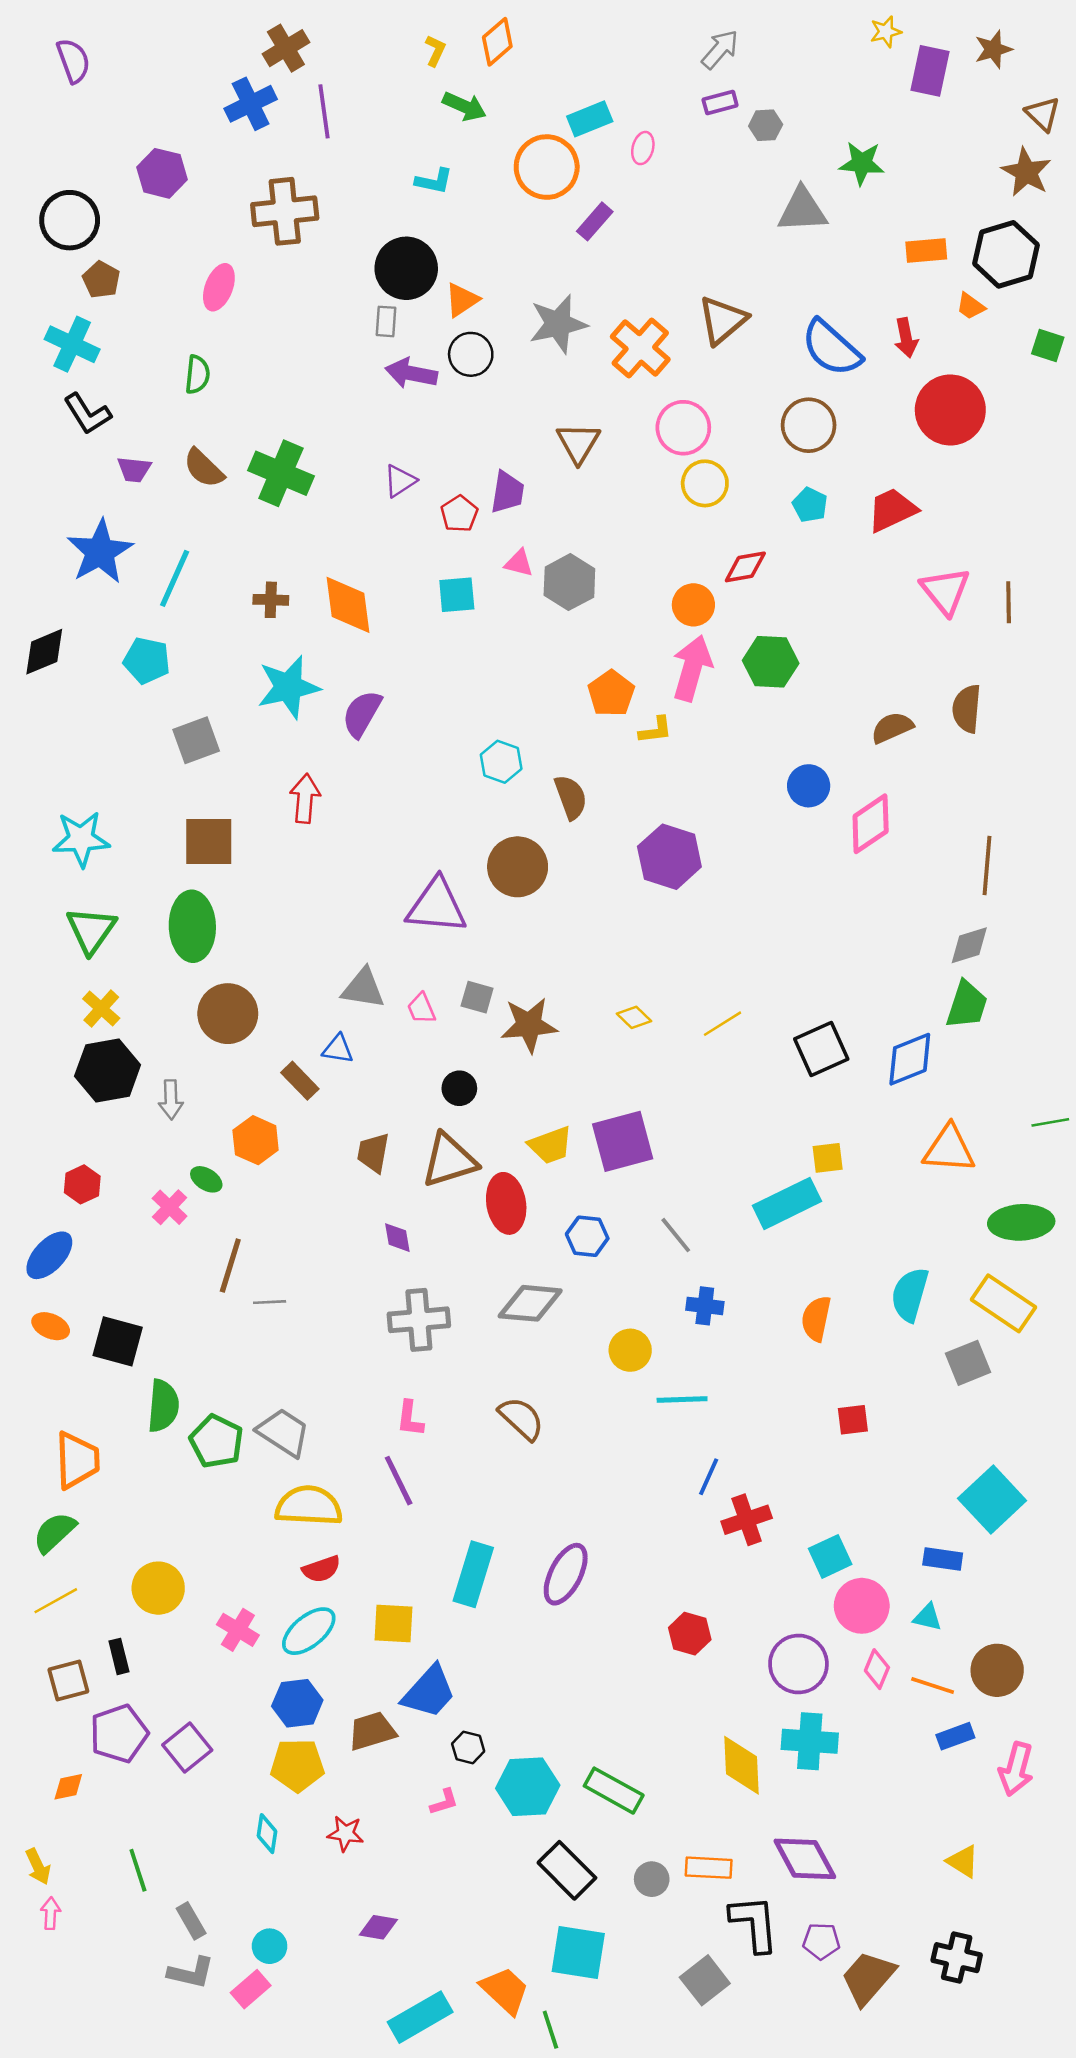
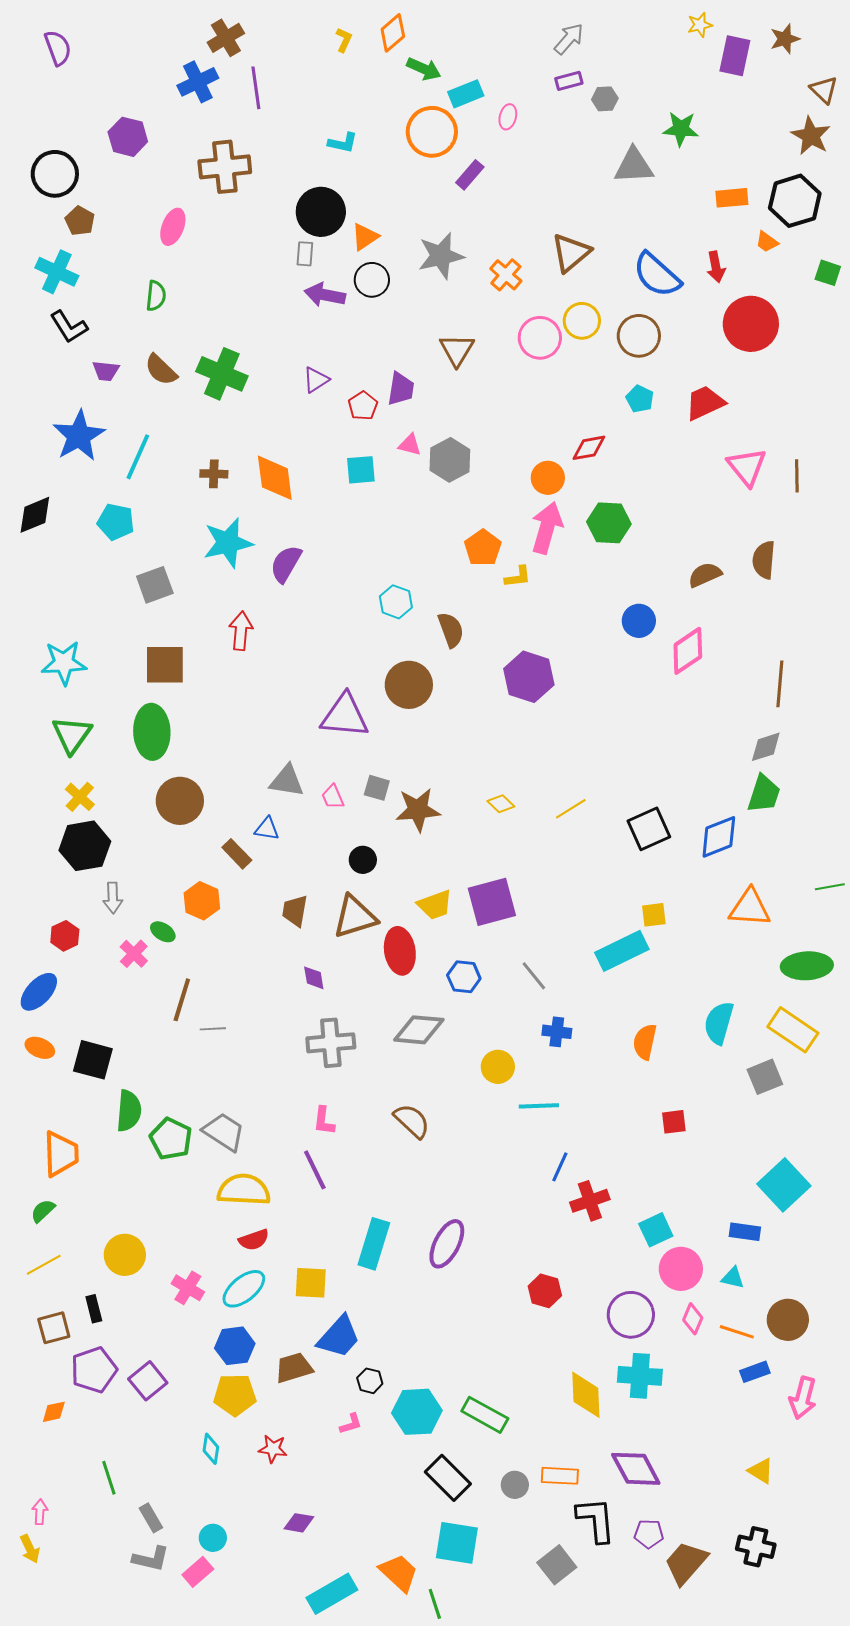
green arrow: (464, 106) -> (424, 69), moved
orange cross: (640, 348) -> (506, 275), size x0.7
yellow circle: (705, 483) -> (582, 321), moved
gray arrow: (171, 1100) -> (113, 898), moved
green semicircle: (54, 1532) -> (43, 1211), size x0.7
yellow arrow: (38, 1866) -> (30, 1549), moved

